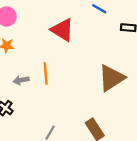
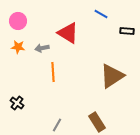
gray arrow: (21, 80) -> (42, 48), moved

